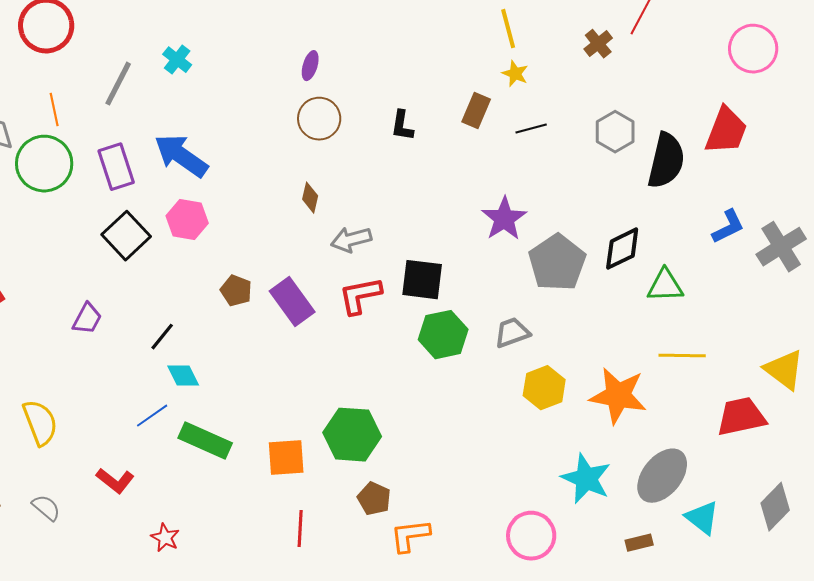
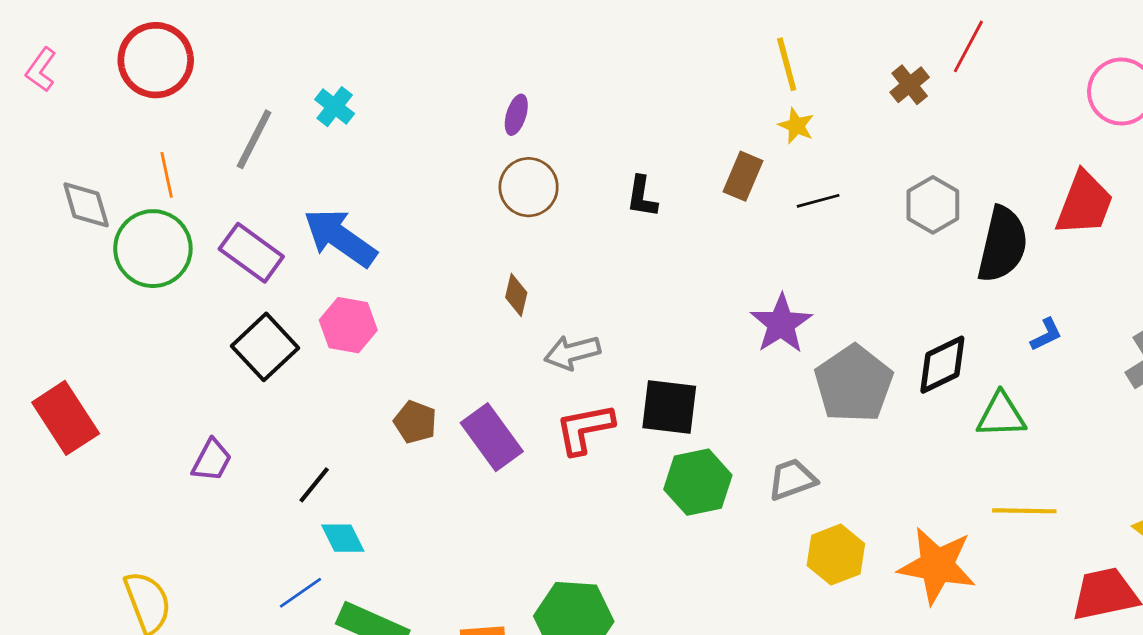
purple rectangle: (116, 167) -> (251, 253), turned -36
blue L-shape: (728, 227) -> (1046, 335), moved, size x0.7

